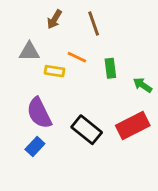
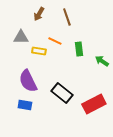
red rectangle: (133, 126) -> (94, 104), moved
blue rectangle: (35, 146) -> (25, 105), turned 56

